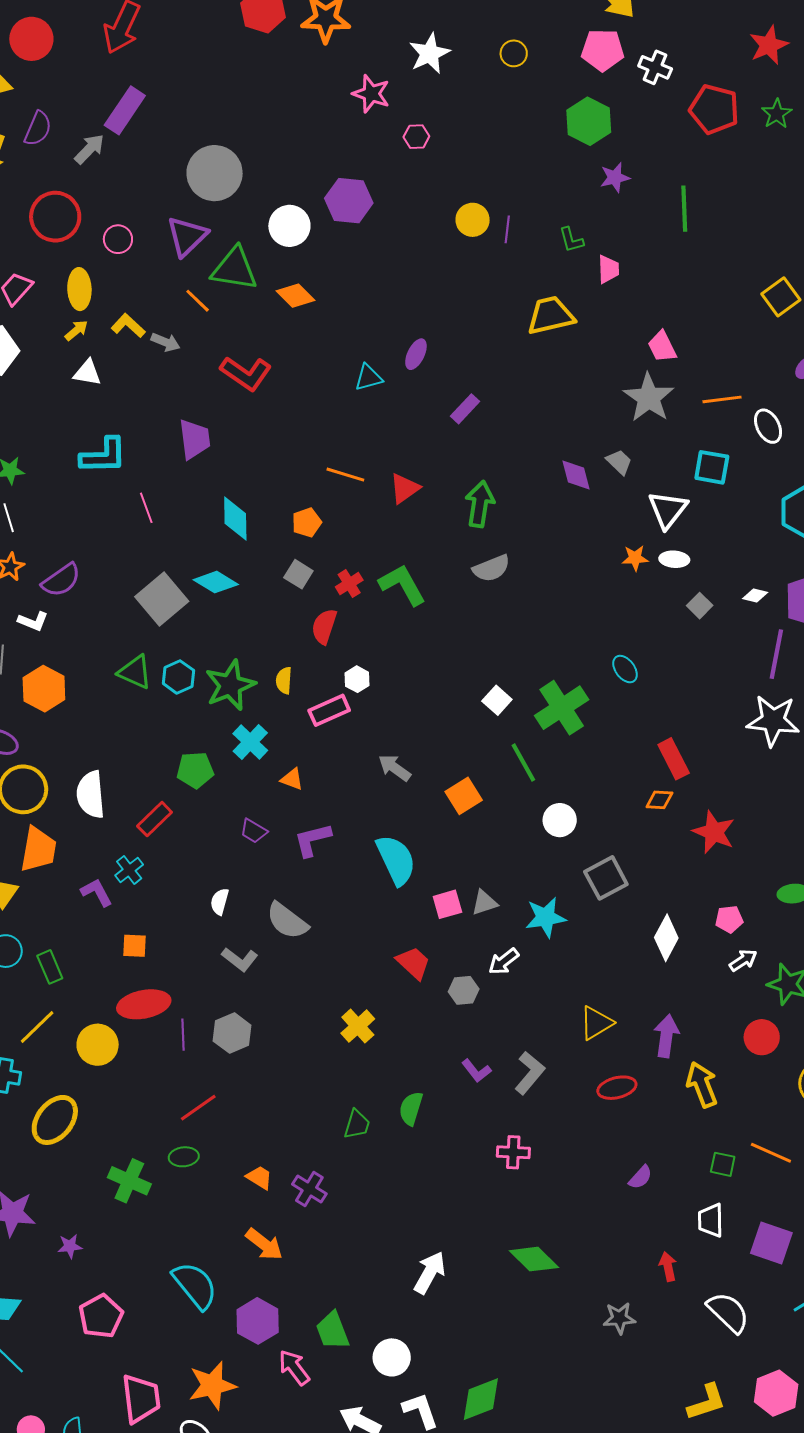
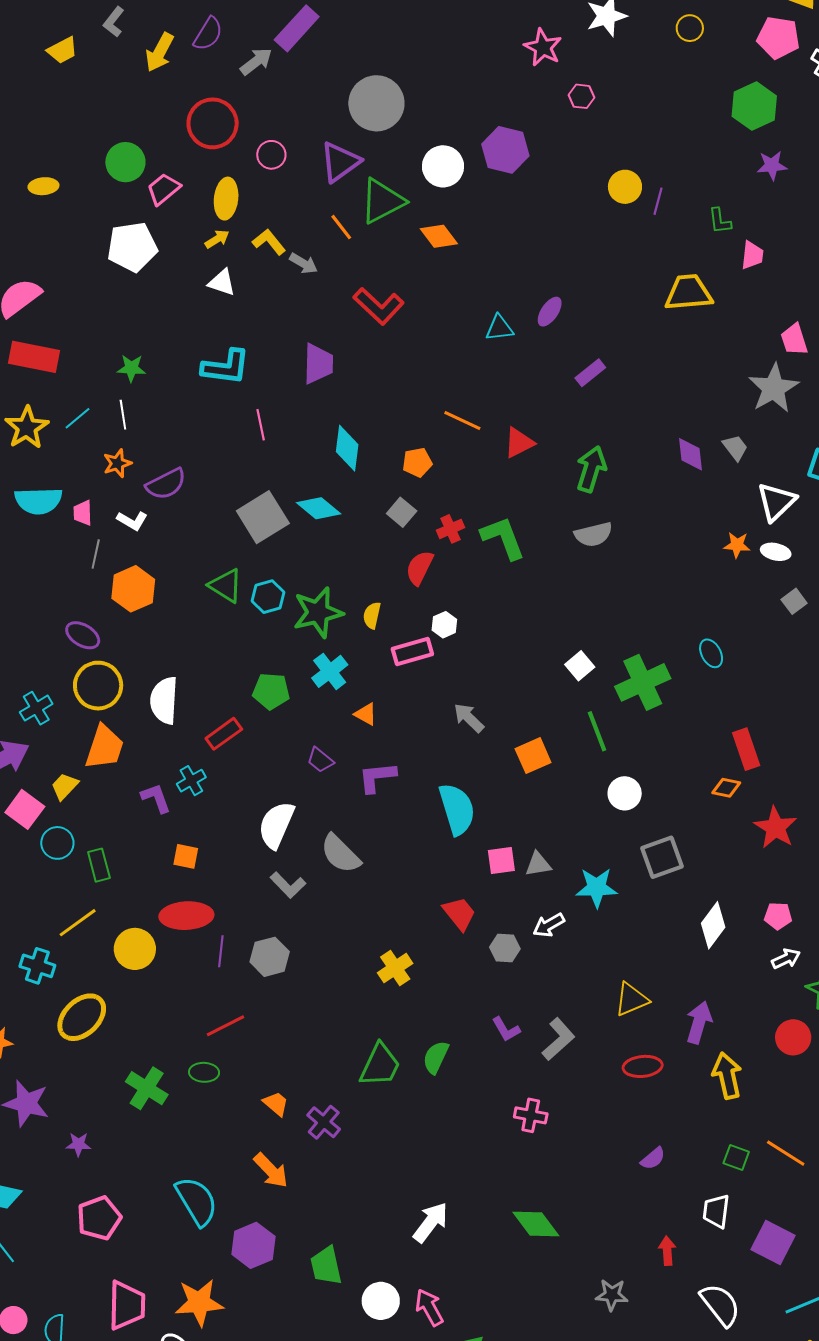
green triangle: (234, 269) -> (382, 201), turned -45
white semicircle: (220, 902) -> (276, 825), size x1.8
green trapezoid: (357, 1124) -> (380, 1065), size x1.5
pink arrow: (294, 1367) -> (429, 1307), moved

